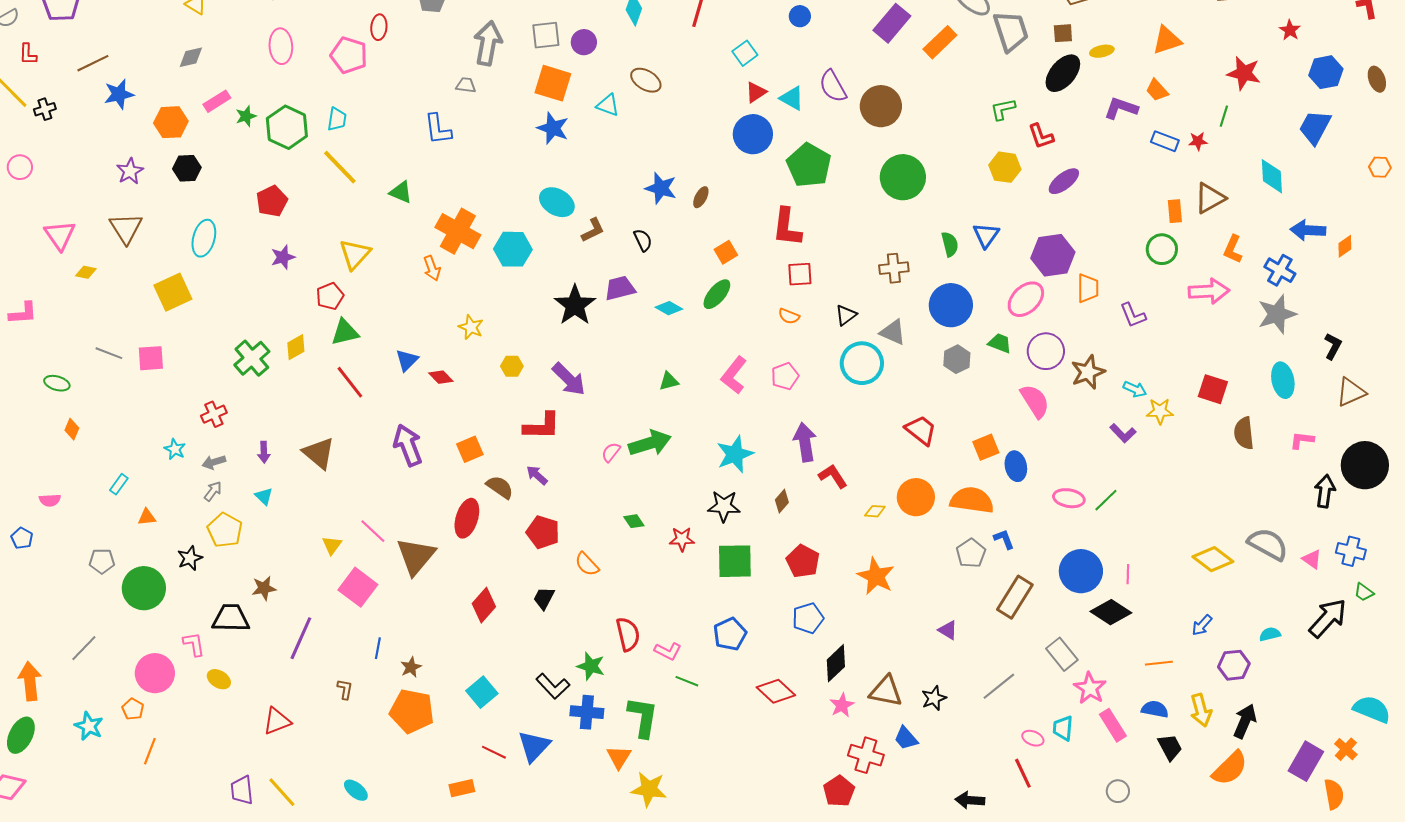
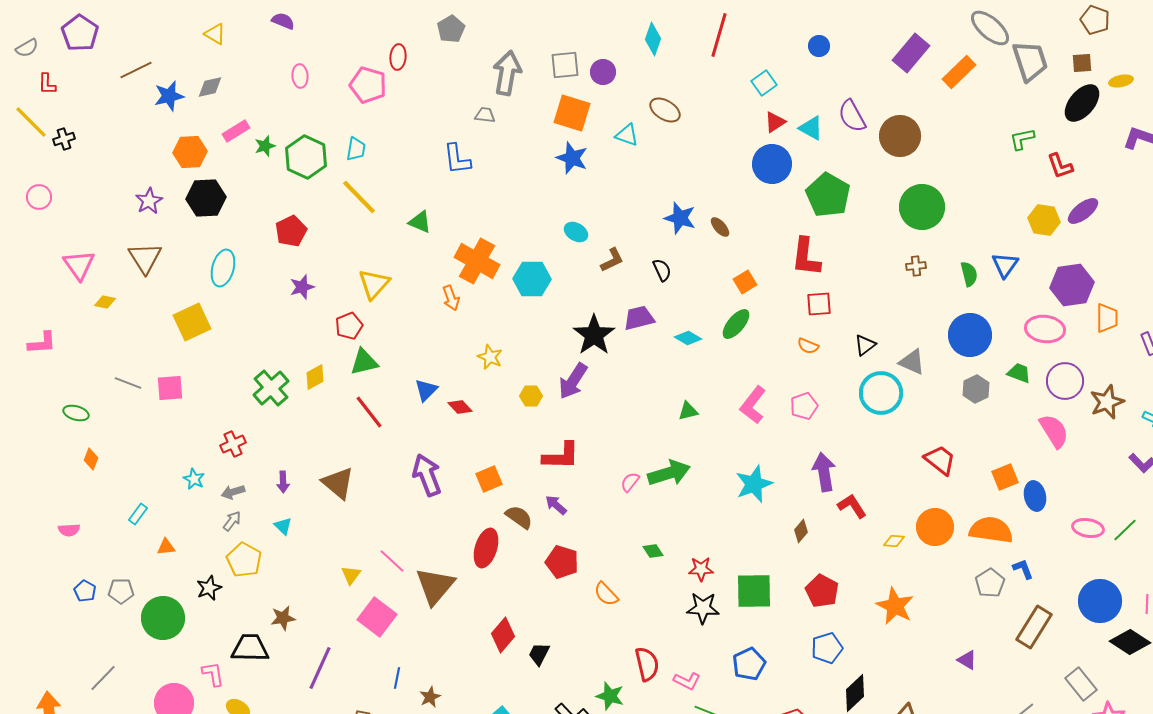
pink ellipse: (281, 46) -> (300, 76), size x0.7
brown line: (93, 63) -> (136, 70), moved
blue star: (119, 94) -> (169, 96), moved
yellow hexagon: (1005, 167) -> (1044, 220), moved
black hexagon: (187, 168) -> (206, 198), size x1.4
brown ellipse: (701, 197) -> (720, 227), turned -70
cyan ellipse: (557, 202) -> (576, 232), size x0.7
brown cross: (894, 268) -> (916, 266), moved, size x0.7
pink ellipse: (1026, 299) -> (1045, 329), turned 51
purple arrow: (569, 379) -> (573, 381), moved, turned 78
black star: (724, 506) -> (703, 608), moved
blue pentagon: (22, 538) -> (85, 591), moved
black trapezoid: (544, 598) -> (539, 654), moved

